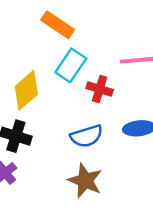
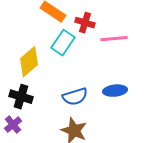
red cross: (100, 89) -> (85, 23), moved

